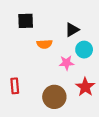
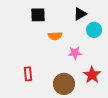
black triangle: (72, 30) -> (80, 14), moved
cyan circle: (84, 50) -> (94, 30), moved

